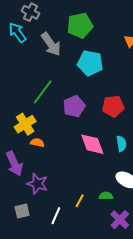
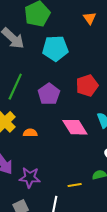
orange semicircle: (37, 143) -> (30, 133), moved
yellow line: (80, 201) -> (75, 185), turned 64

